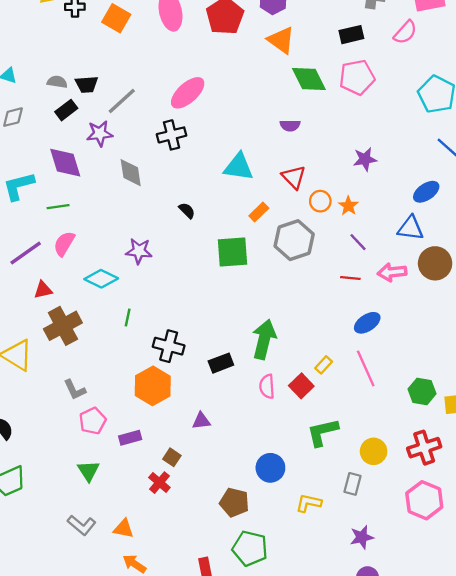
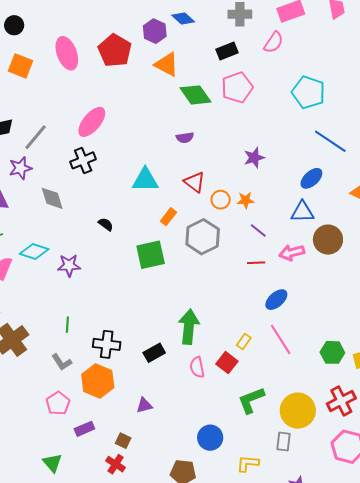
orange star: (348, 206) -> (246, 200), turned -30
cyan diamond: (101, 279) -> (34, 251), moved
gray L-shape: (75, 390) -> (62, 362), moved
pink pentagon: (93, 421) -> (58, 403), moved
yellow circle: (374, 451) -> (298, 411), size x1.5

